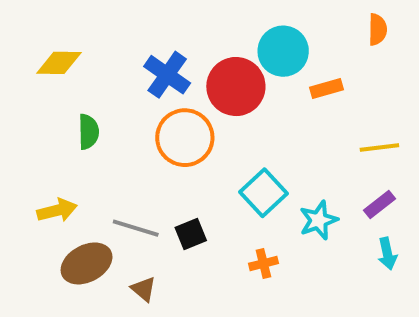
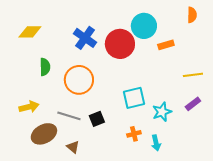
orange circle: (185, 138) -> (79, 80), moved
cyan square: (263, 193) -> (134, 98), turned 30
cyan arrow: (387, 254) -> (156, 143), moved

